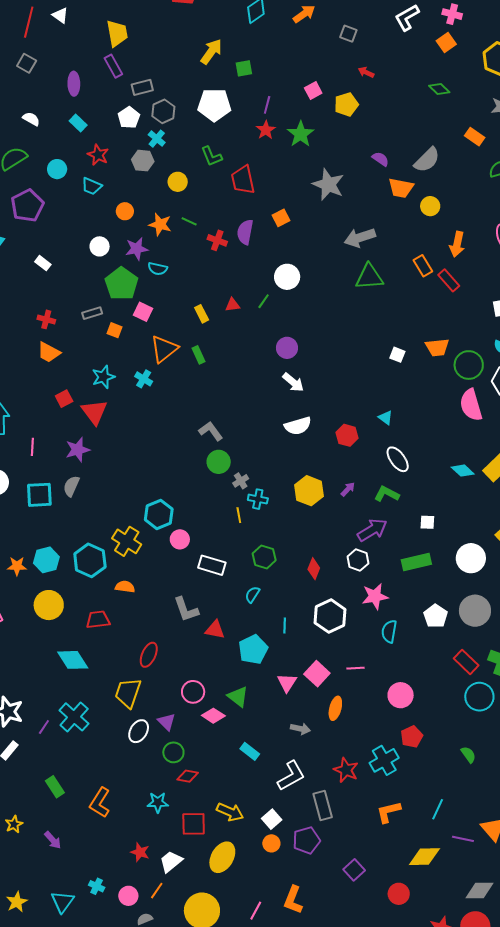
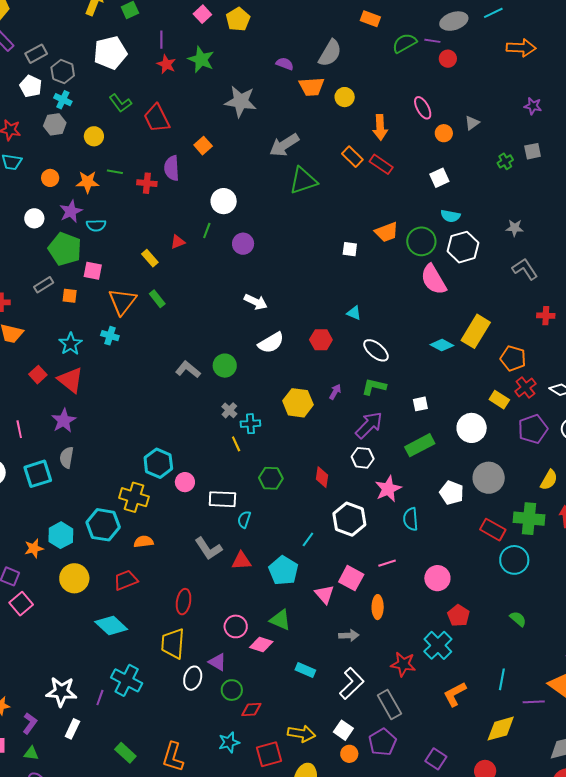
purple circle: (287, 348) -> (243, 244), moved
green circle: (219, 462) -> (225, 366), moved
cyan semicircle: (252, 595) -> (244, 519), moved
cyan line: (285, 625) -> (308, 539), turned 49

